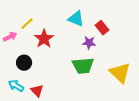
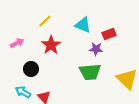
yellow line: (27, 24) -> (45, 21), moved
red rectangle: (102, 28) -> (109, 34), turned -72

